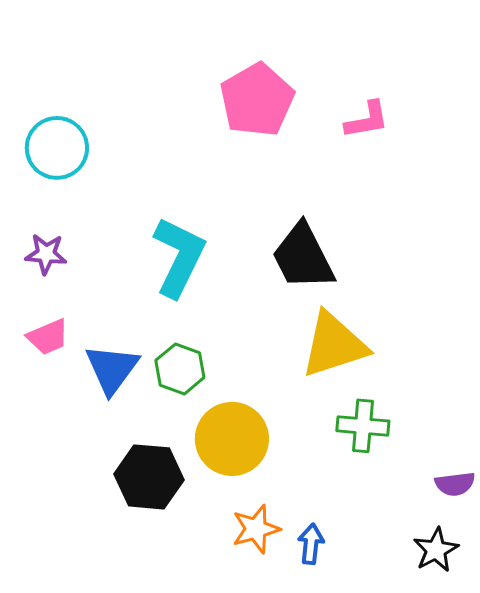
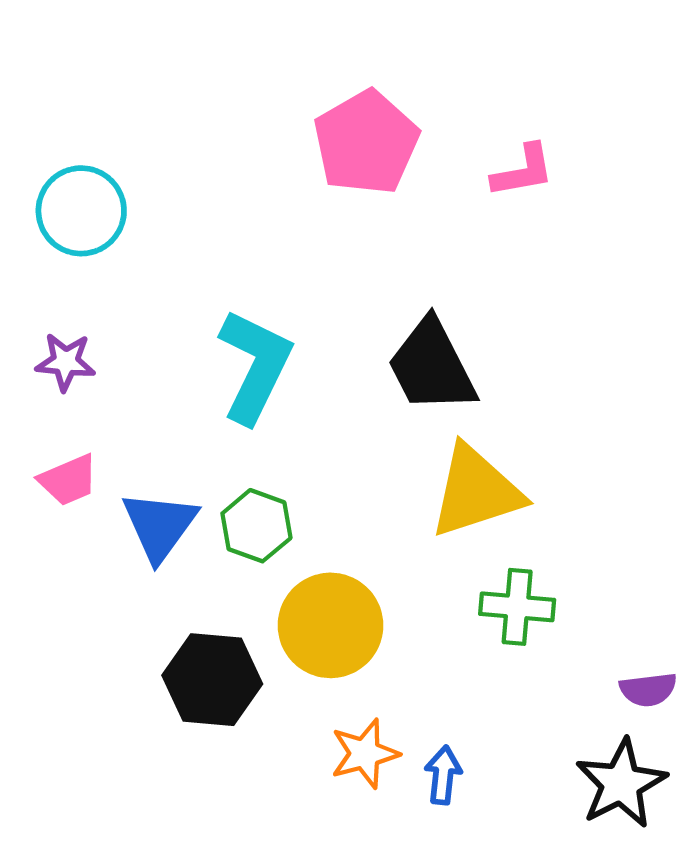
black star: (436, 550) -> (621, 784), size x1.4

